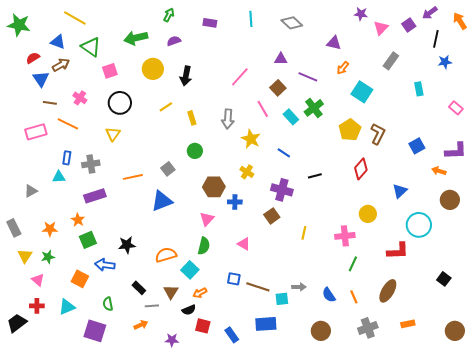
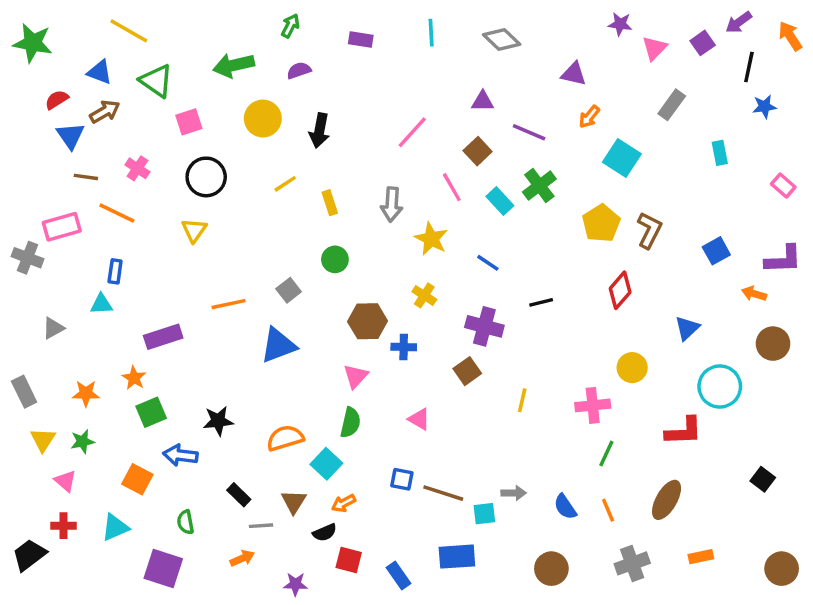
gray cross: (91, 164) -> (27, 258), moved, turned 30

